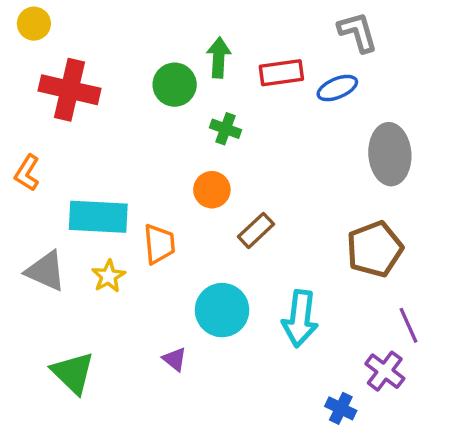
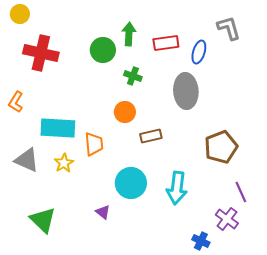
gray L-shape: (358, 32) -> (229, 28), moved
blue ellipse: (337, 88) -> (199, 52), turned -50
gray ellipse: (390, 154) -> (186, 91), moved
brown rectangle: (256, 230) -> (151, 136), turned 30

